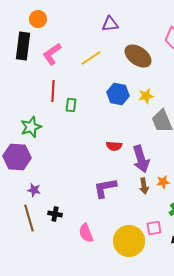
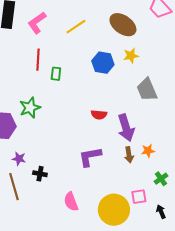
yellow star: (146, 96) -> (131, 56), moved
green star: (31, 127) -> (30, 108), moved
black cross: (55, 214) -> (40, 174), moved

